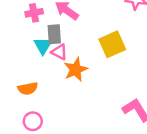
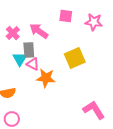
pink cross: (34, 13) -> (13, 33), turned -32
orange star: (76, 70) -> (46, 78), turned 30

